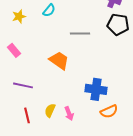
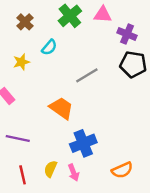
yellow star: (19, 16) -> (21, 62), moved
gray line: (80, 33) -> (87, 75), turned -30
blue cross: (96, 89) -> (83, 143), moved, turned -30

